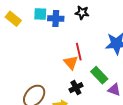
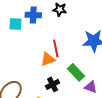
cyan square: (40, 14) -> (15, 24), moved
orange triangle: (71, 62) -> (48, 59), turned 49

